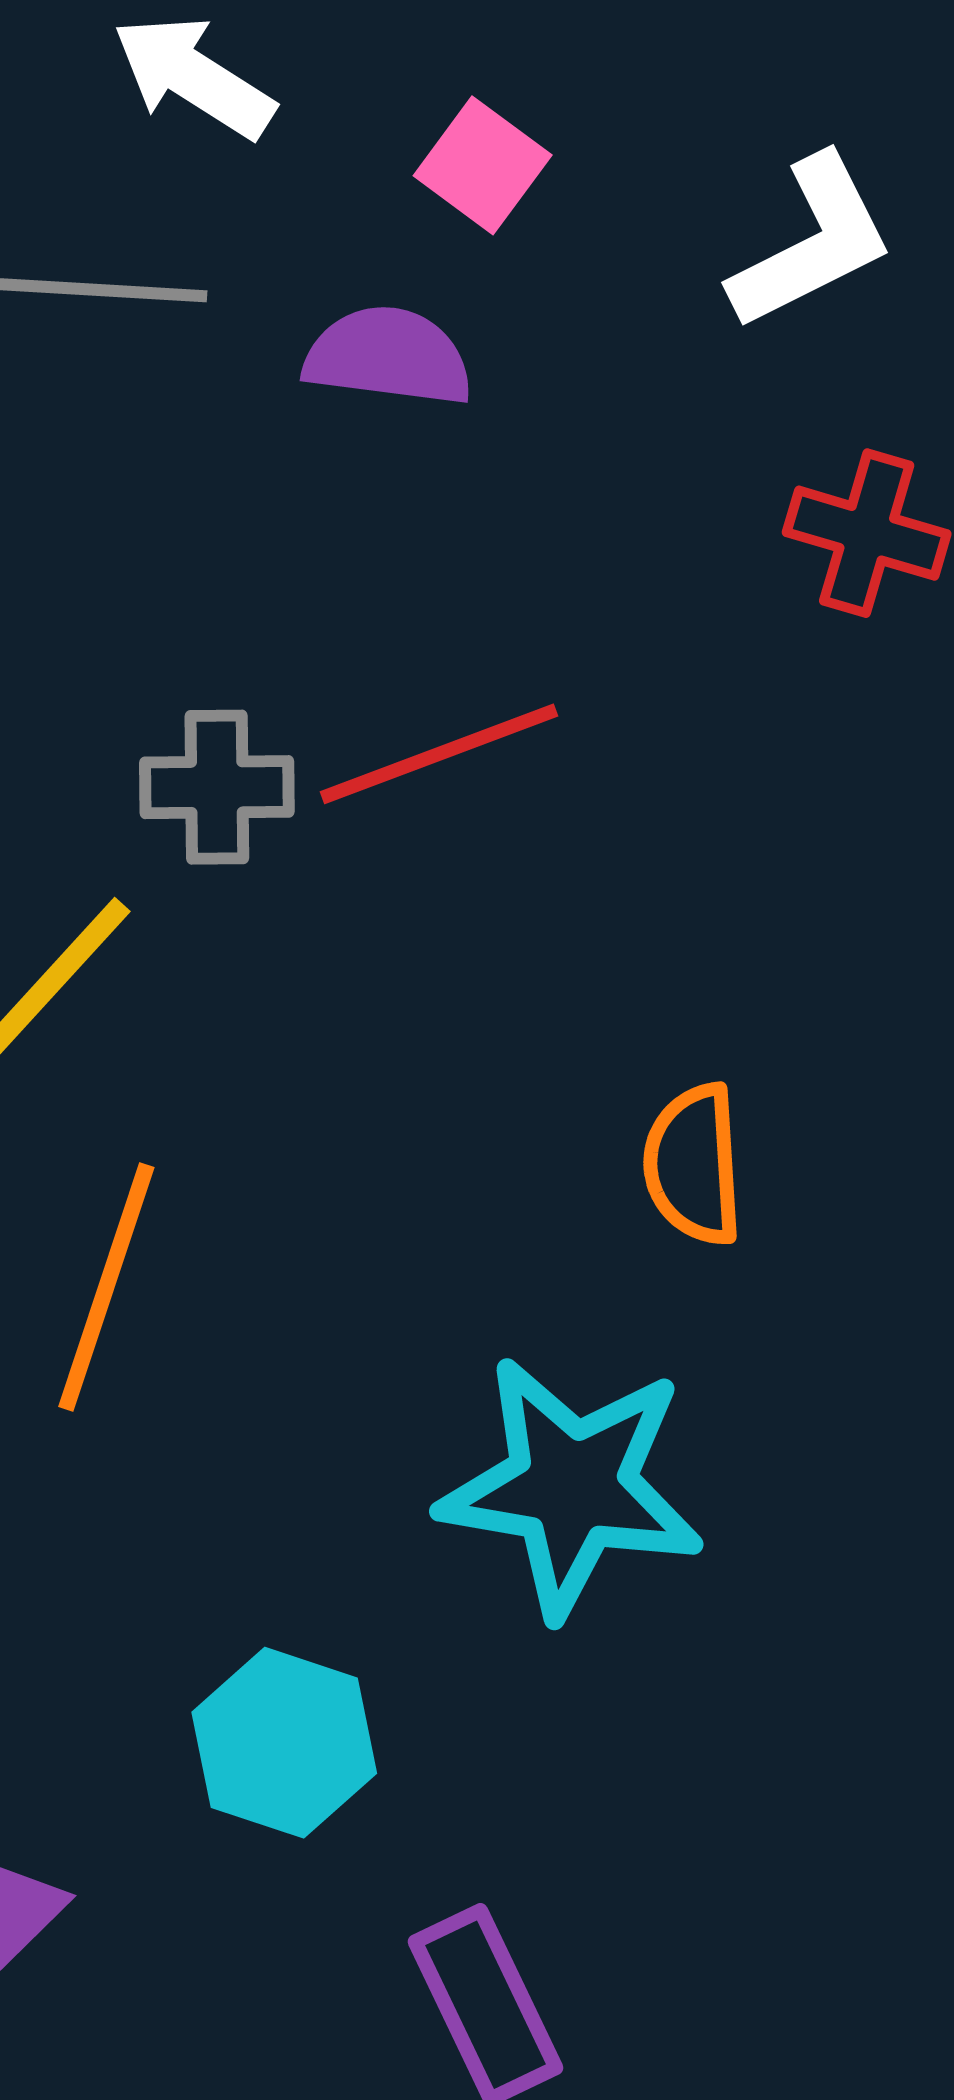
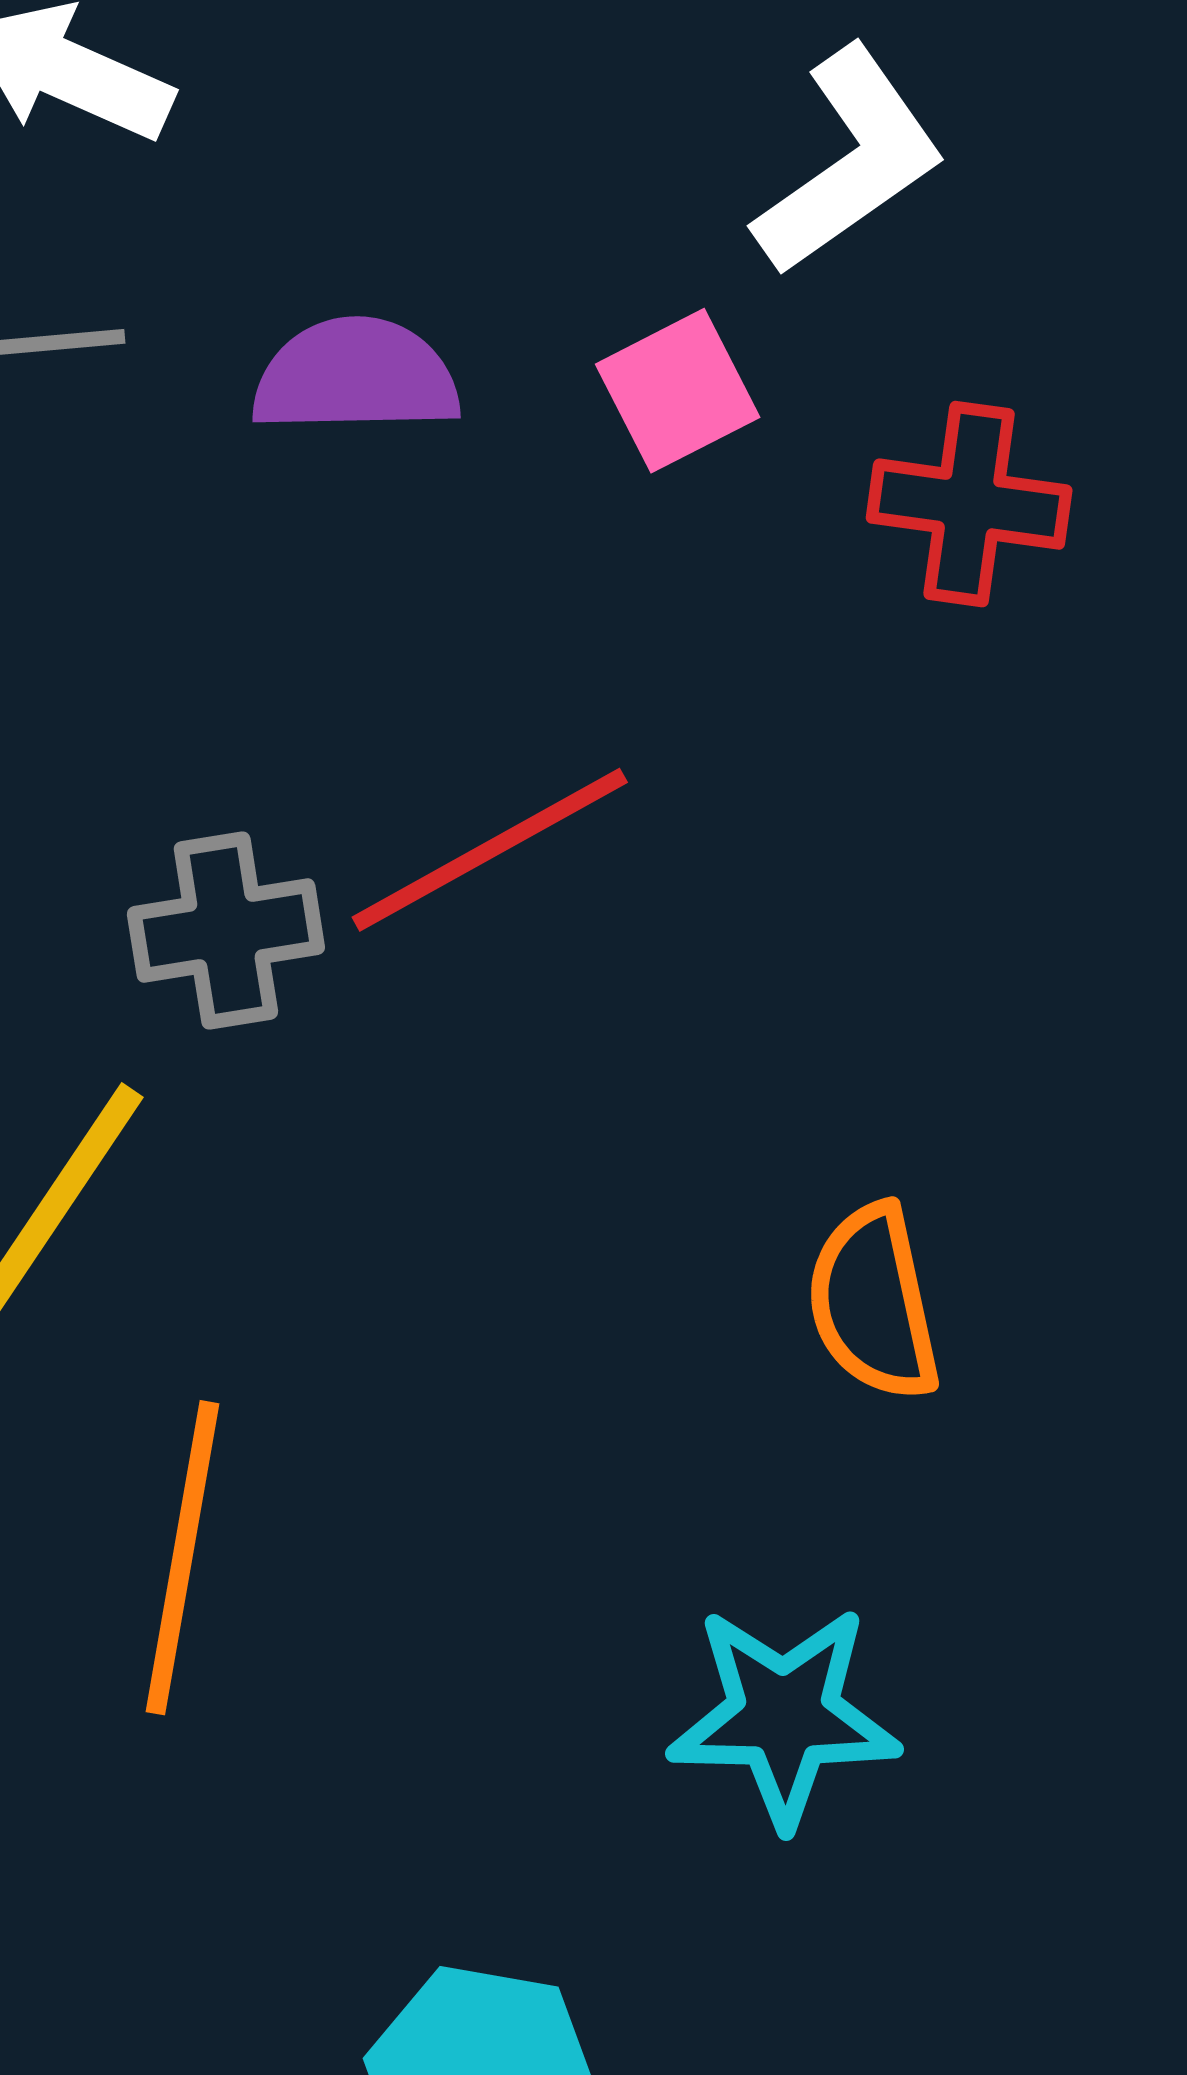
pink square: (483, 165) -> (678, 391), moved, turned 35
cyan star: (572, 1487) -> (784, 1716), size x0.7

